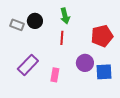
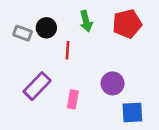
red pentagon: (102, 36) -> (127, 24), moved
red line: (62, 38) -> (68, 50), moved
blue square: (104, 72) -> (132, 113), moved

